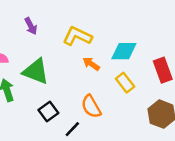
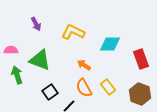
orange arrow: (91, 64) -> (84, 65), moved
yellow rectangle: (125, 83) -> (108, 87), moved

